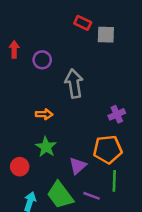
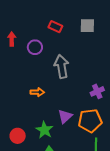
red rectangle: (83, 23) -> (55, 27), moved
green star: (46, 147) -> (44, 130), moved
purple triangle: (78, 166) -> (65, 116), moved

